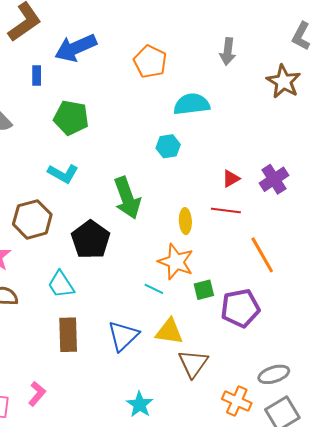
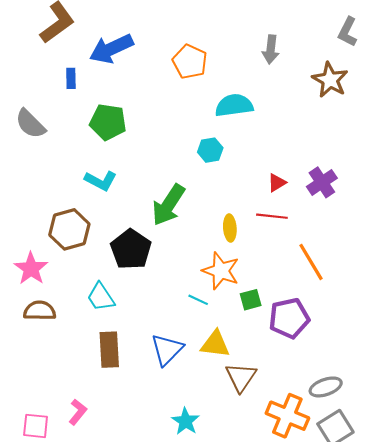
green arrow: (127, 198) -> (168, 205), turned 54
orange cross: (237, 401) -> (287, 416), size x1.4

